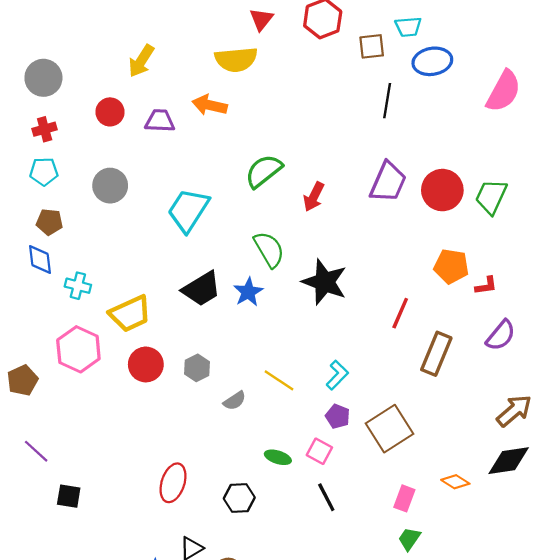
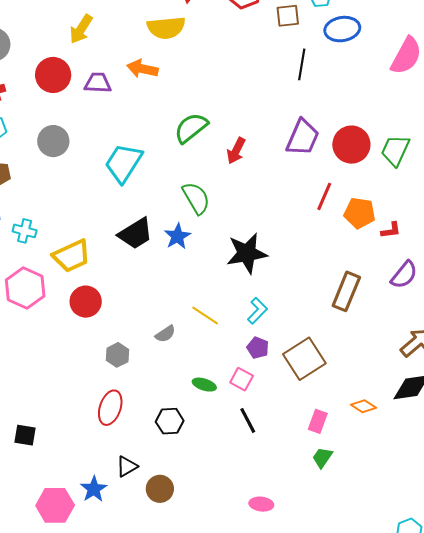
red circle: (110, 112) -> (53, 75), size x1.4
black star: (325, 282) -> (247, 253), moved, turned -30
red line: (400, 313) -> (324, 196), moved
gray hexagon: (197, 368) -> (117, 355), moved
black square: (69, 496) -> (25, 435), moved

